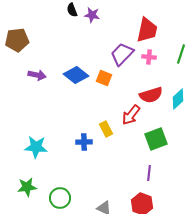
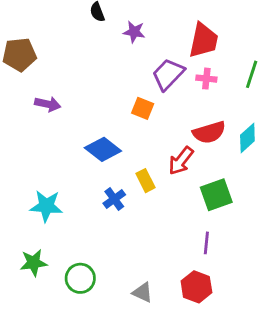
purple star: (92, 15) -> (134, 32), moved
blue diamond: (76, 75) -> (103, 149), moved
blue cross: (84, 142) -> (114, 199), turned -35

